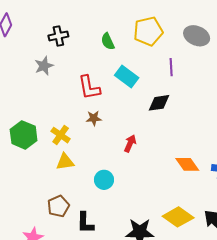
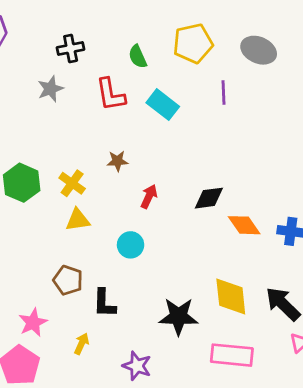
red L-shape: (89, 87) -> (111, 95), moved
black diamond: (159, 103) -> (209, 198), moved
red arrow: (130, 143) -> (149, 196), moved
brown pentagon: (58, 206) -> (68, 280), turned -30
yellow diamond: (178, 217) -> (231, 297), turned 48

